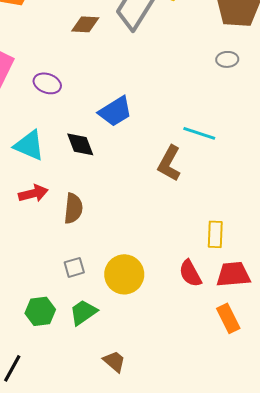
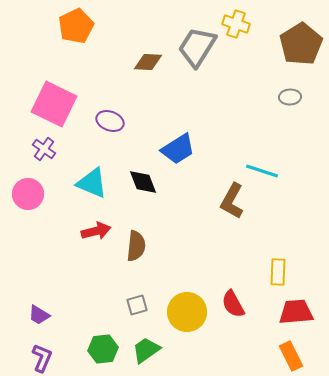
red semicircle: (190, 273) -> (233, 304), moved

